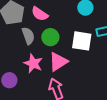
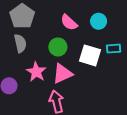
pink semicircle: (40, 14) -> (69, 22), moved
gray semicircle: (28, 36) -> (20, 43), moved

